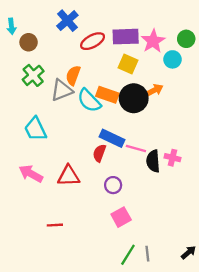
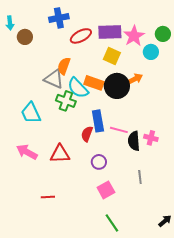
blue cross: (67, 21) -> (59, 18), turned 30
green cross: (33, 75) -> (66, 101), moved, turned -30
gray triangle: (62, 90) -> (54, 79), turned 45
blue rectangle: (112, 138) -> (98, 121), turned 55
gray line: (147, 254) -> (140, 177), moved
green line: (128, 255) -> (112, 223), turned -66

